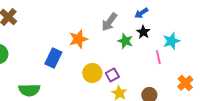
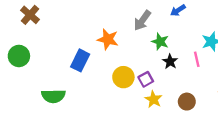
black star: (143, 32) -> (170, 62), moved
orange star: (78, 39) -> (108, 39), turned 30

